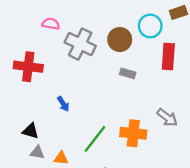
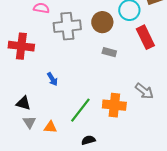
gray cross: (80, 44) -> (67, 26), turned -32
red rectangle: (168, 56) -> (145, 37), turned -30
gray triangle: (37, 152) -> (29, 122), turned 48

